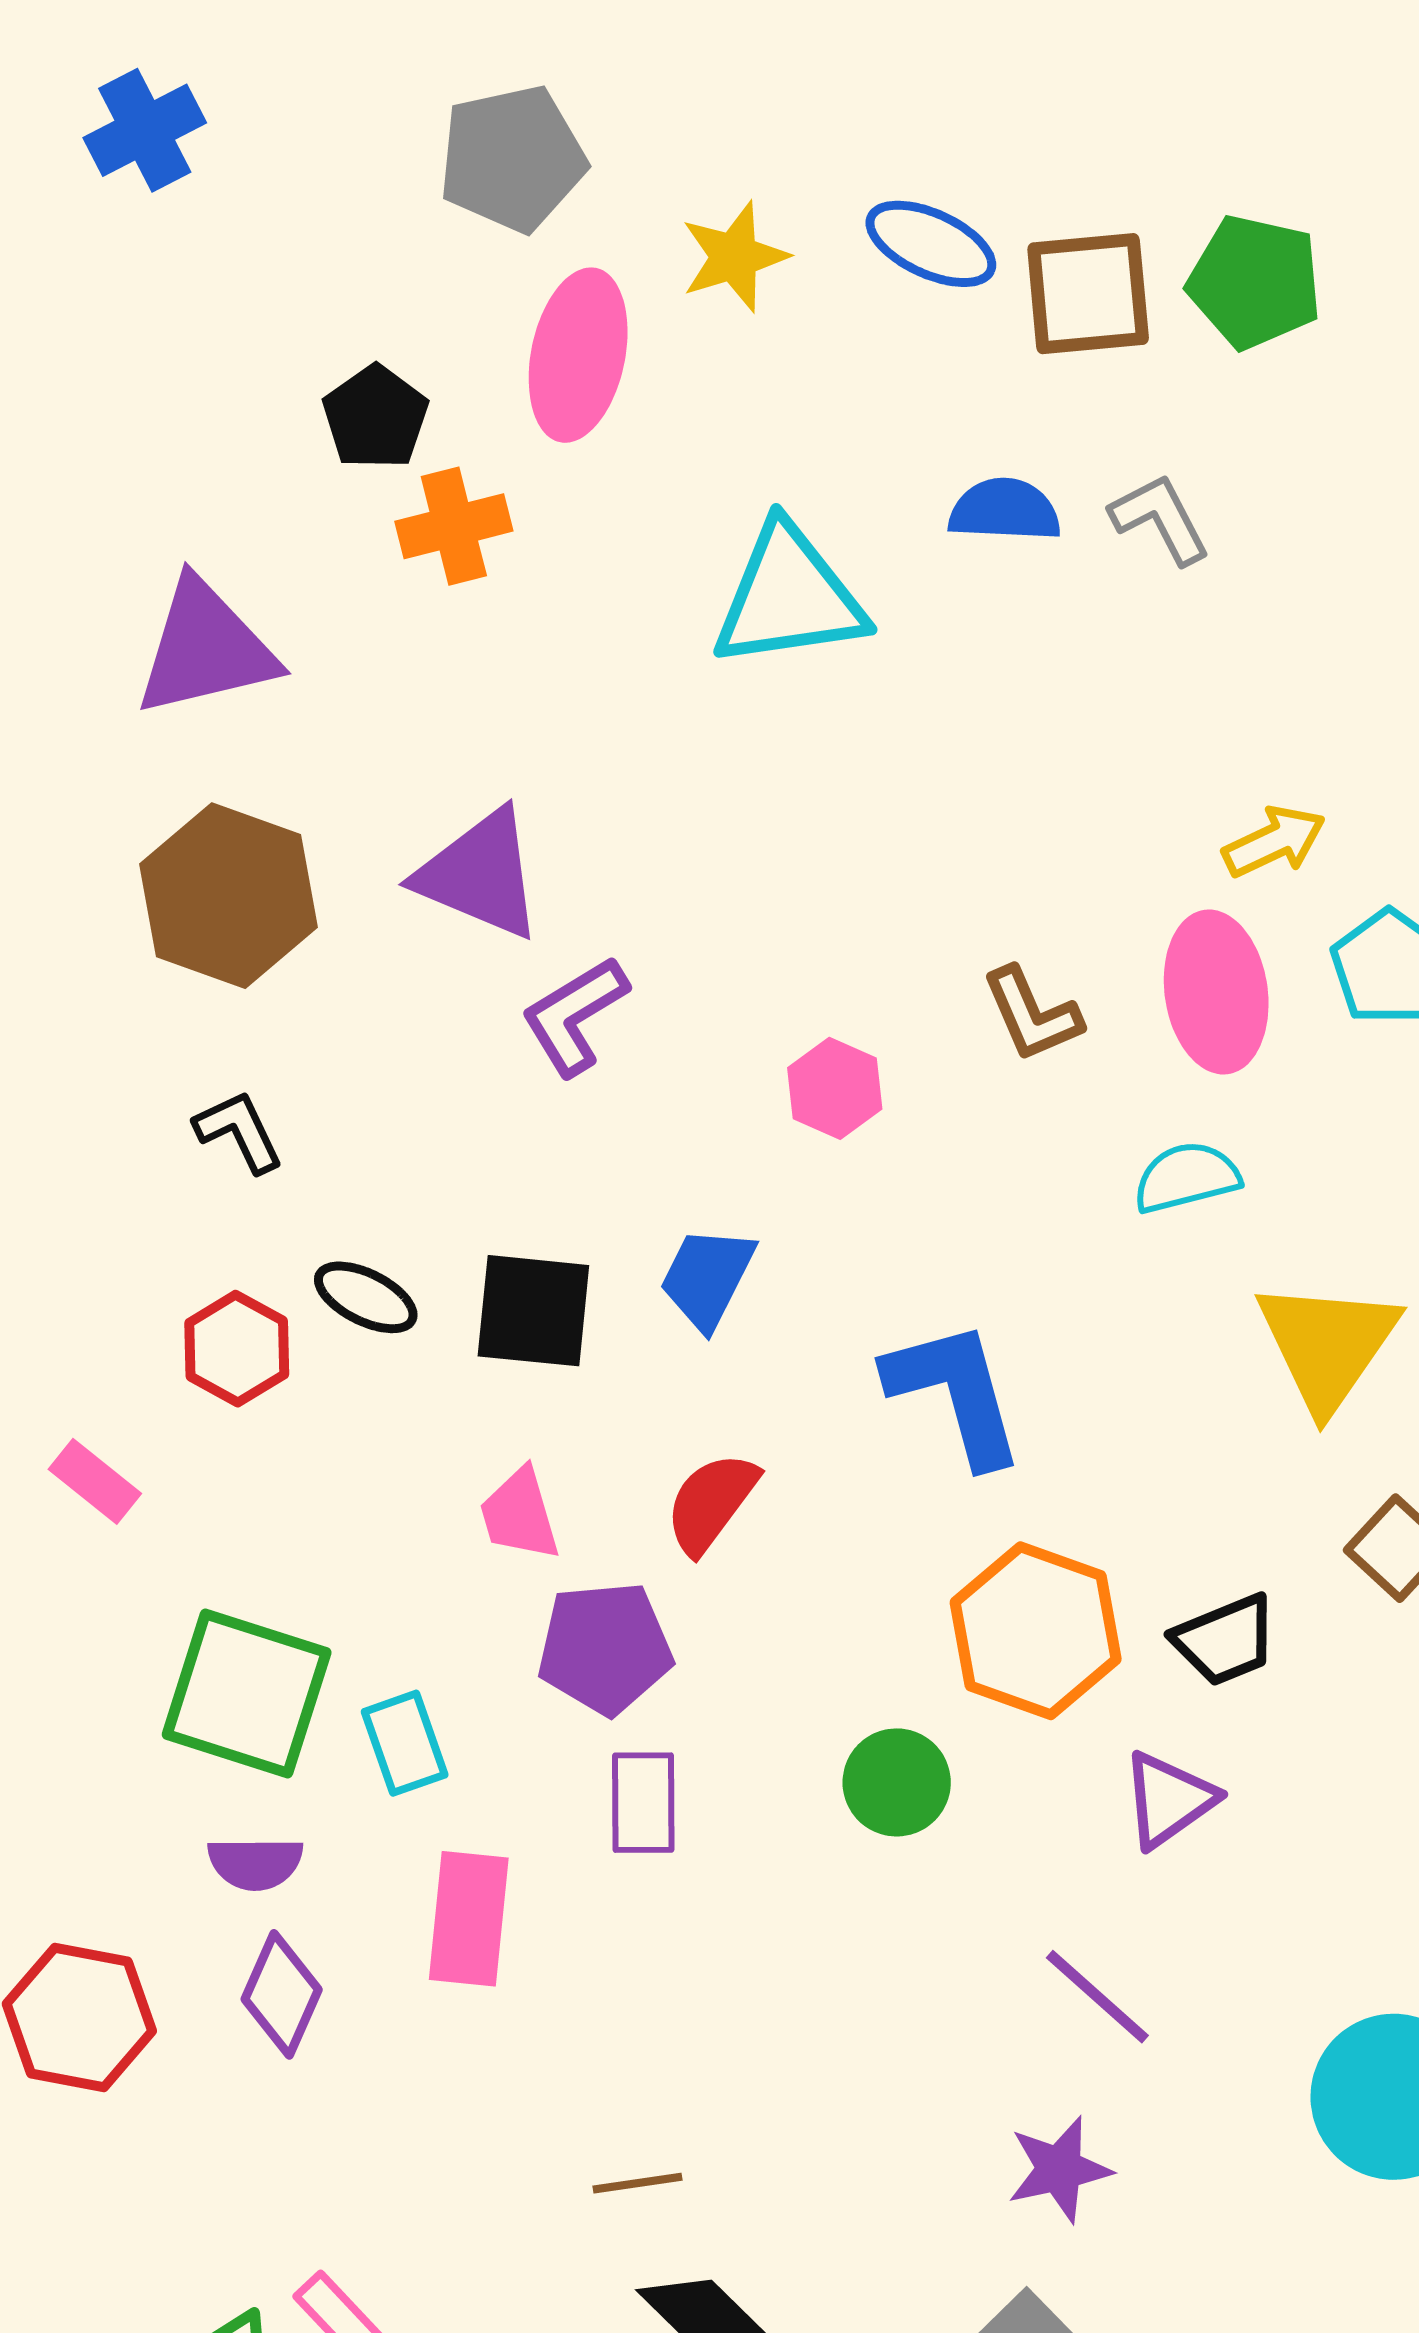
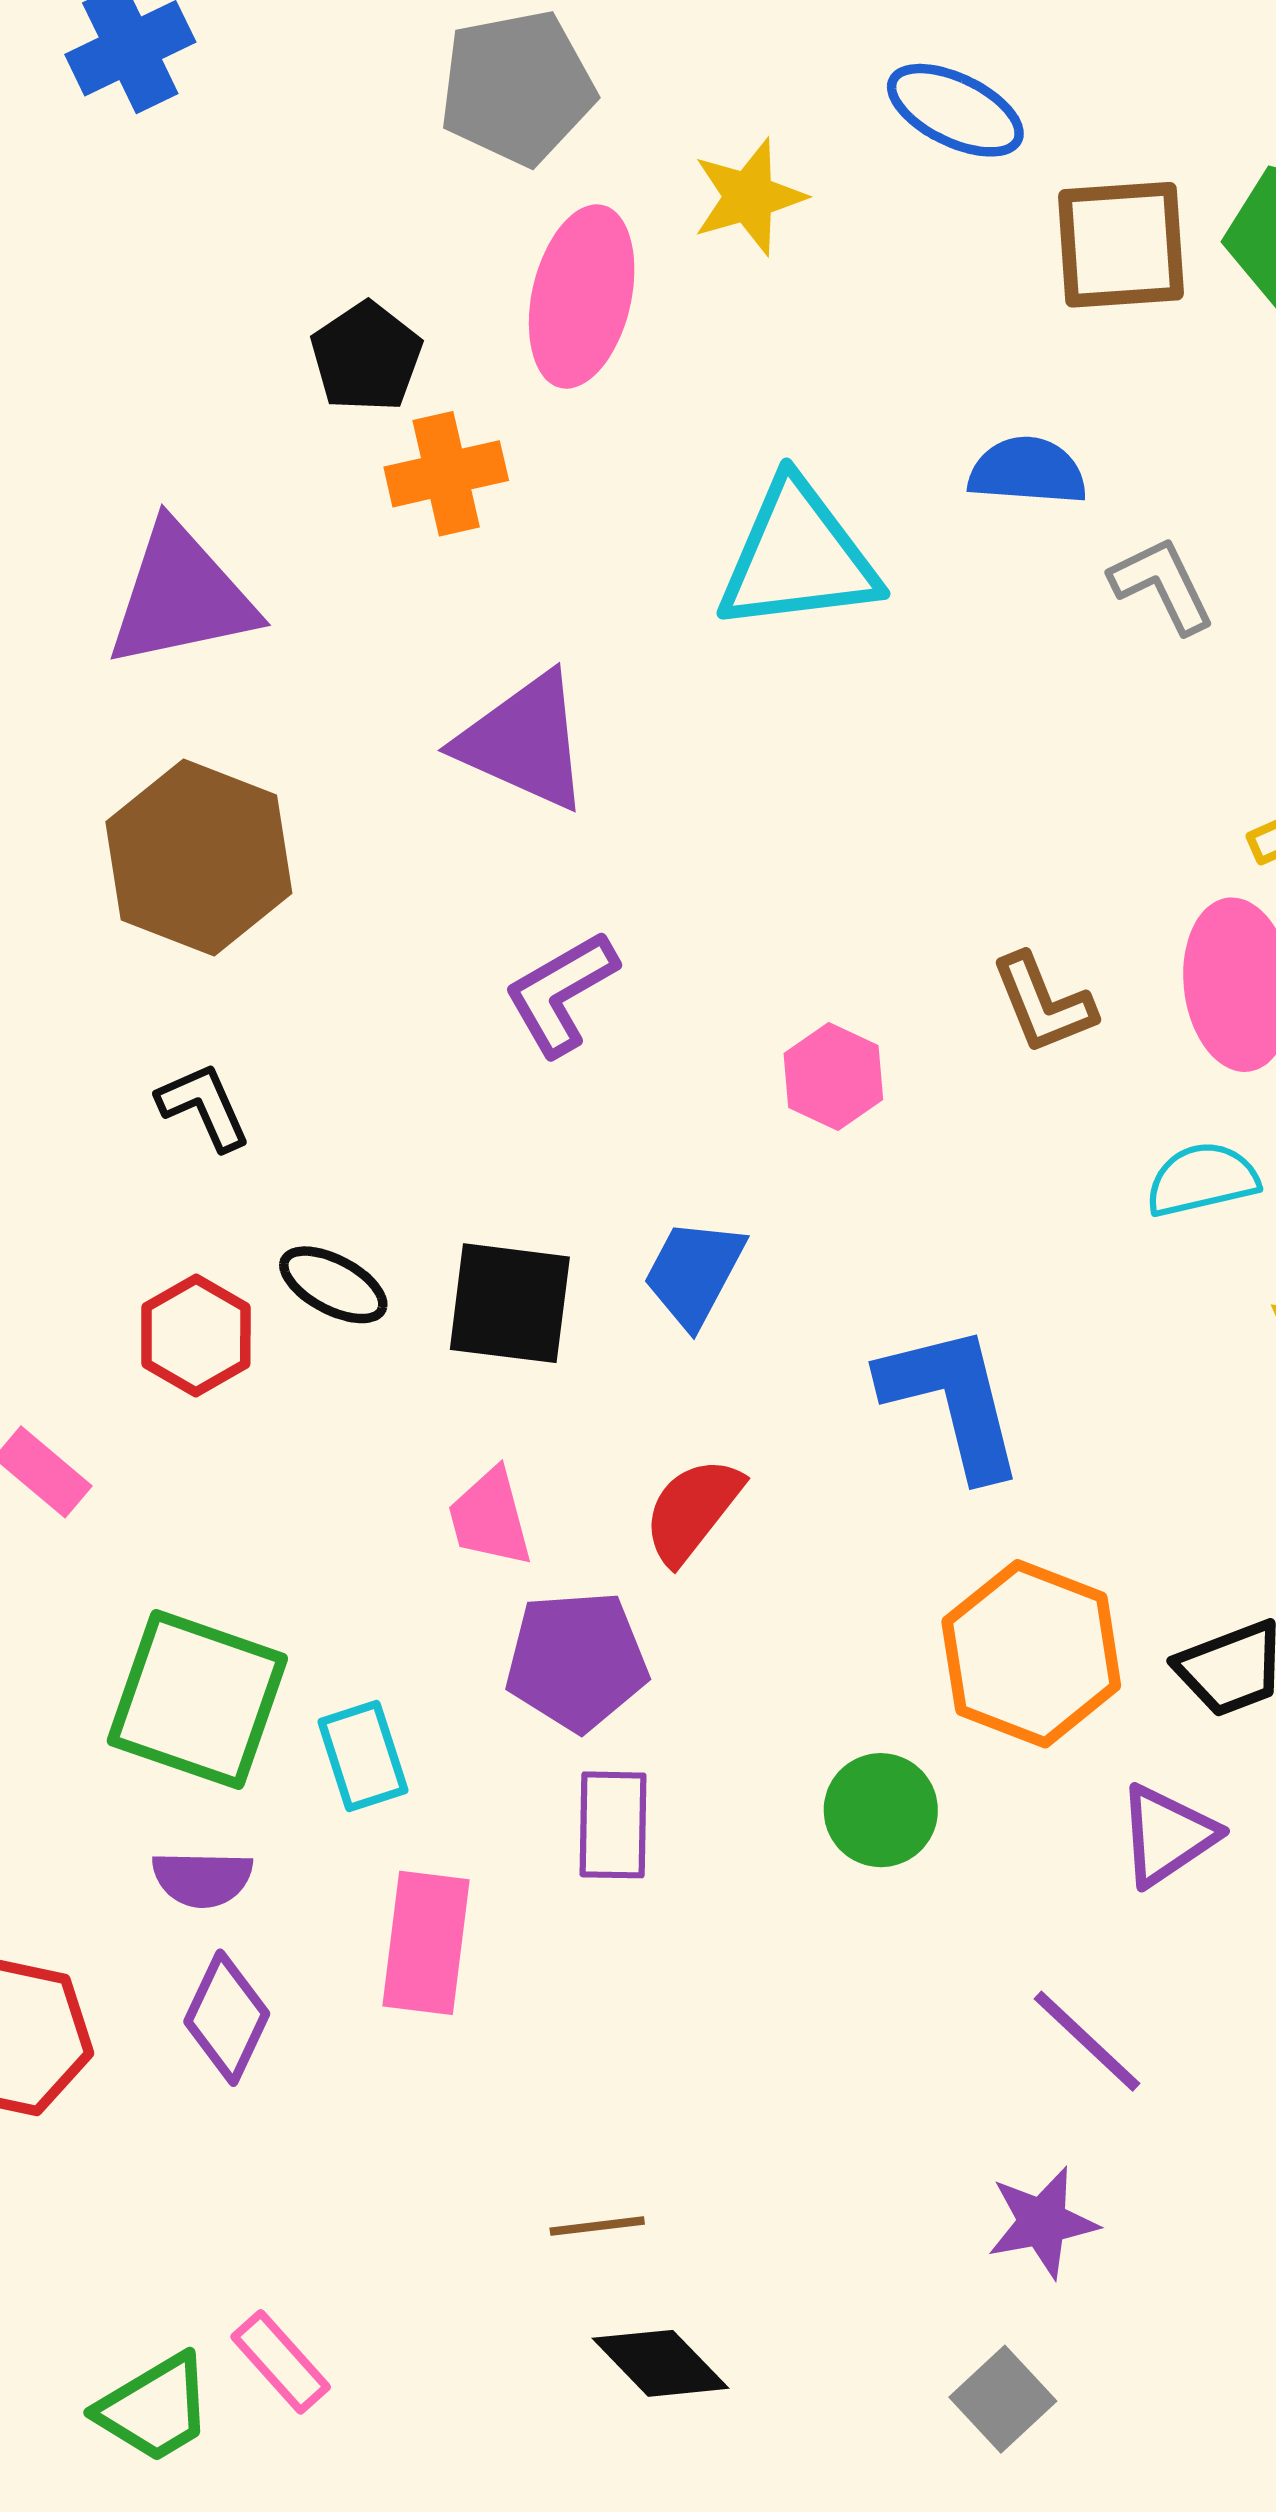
blue ellipse: (931, 244) -> (955, 110), moved
gray L-shape: (1160, 519) -> (1162, 585), moved
purple triangle: (480, 874) -> (524, 742), moved

